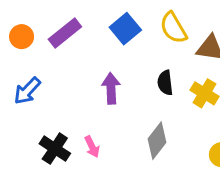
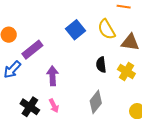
purple rectangle: (65, 33) -> (32, 50), moved
purple arrow: (111, 88) -> (53, 76), moved

